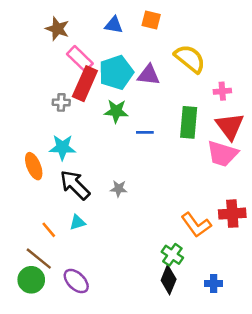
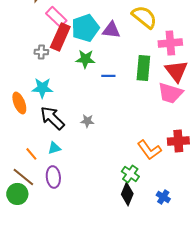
pink cross: (222, 91) -> (170, 43), size x1.6
purple ellipse: (76, 281) -> (53, 177), moved, turned 40
blue cross: (214, 284) -> (163, 197), turned 32

